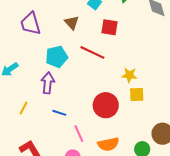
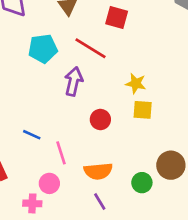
purple arrow: (48, 83) -> (74, 81), moved
red circle: (106, 105) -> (100, 119), size x0.6
blue line: (59, 113) -> (32, 135), moved

